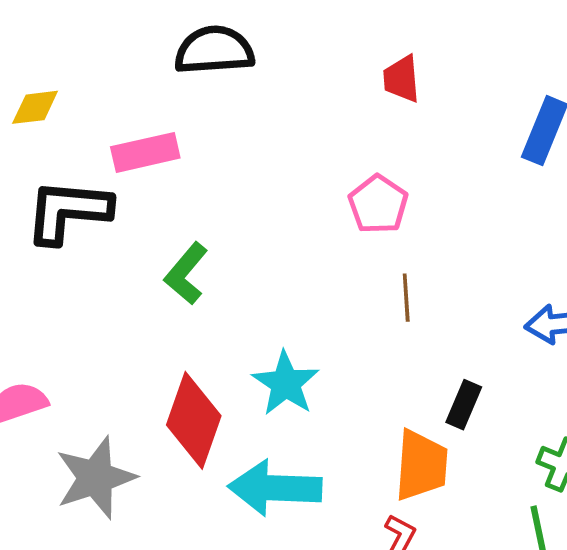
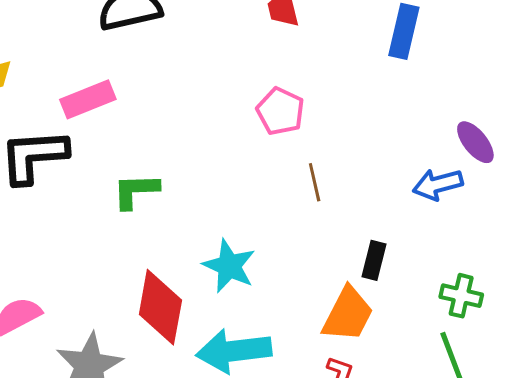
green L-shape: (186, 274) -> (136, 191), turned 57
orange trapezoid: (421, 465) -> (348, 314), turned 32

